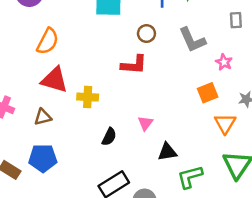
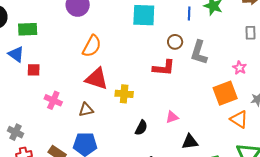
gray L-shape: (192, 40) -> (199, 53), moved, turned 40
orange square: (208, 93) -> (225, 93), size x1.4
pink triangle: (145, 123) -> (172, 117), turned 32
orange triangle: (225, 124) -> (239, 119), turned -30

